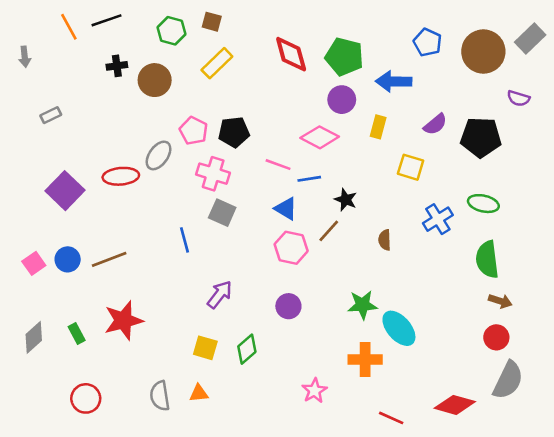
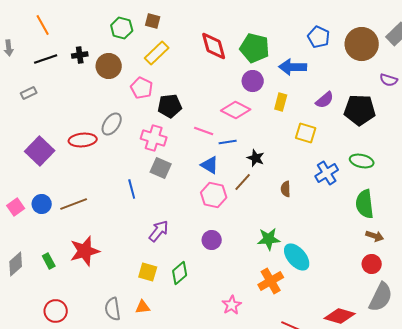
black line: (107, 20) -> (46, 59), moved
pink pentagon: (194, 131) -> (142, 88), moved
orange cross: (365, 359) -> (271, 281), turned -30

